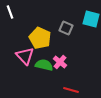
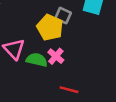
yellow pentagon: (40, 38) -> (50, 27), moved

